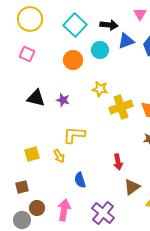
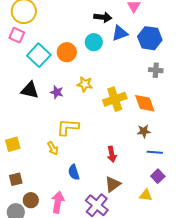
cyan square: (75, 25) -> (39, 55), moved
pink square: (27, 54) -> (17, 35), moved
yellow star: (100, 89) -> (85, 84), moved
yellow square: (32, 154) -> (13, 144), moved
brown triangle: (132, 187) -> (113, 184), moved

